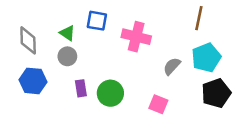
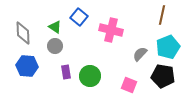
blue square: (97, 21) -> (79, 17), turned 30
black pentagon: (216, 93) -> (163, 76), moved, turned 30

